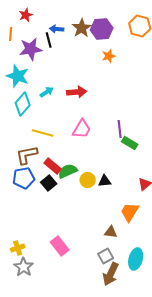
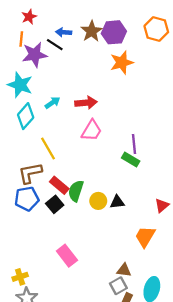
orange line: (11, 34) -> (21, 39), moved
black line: (49, 40) -> (55, 45), turned -42
orange star: (109, 56) -> (122, 62), size x1.5
pink trapezoid: (82, 129) -> (92, 131), moved
yellow line: (43, 133) -> (48, 148), turned 45
green rectangle: (130, 143) -> (131, 160), moved
green semicircle: (68, 171) -> (76, 191), turned -48
brown triangle: (111, 232) -> (124, 270), moved
pink rectangle: (60, 246) -> (67, 256), moved

